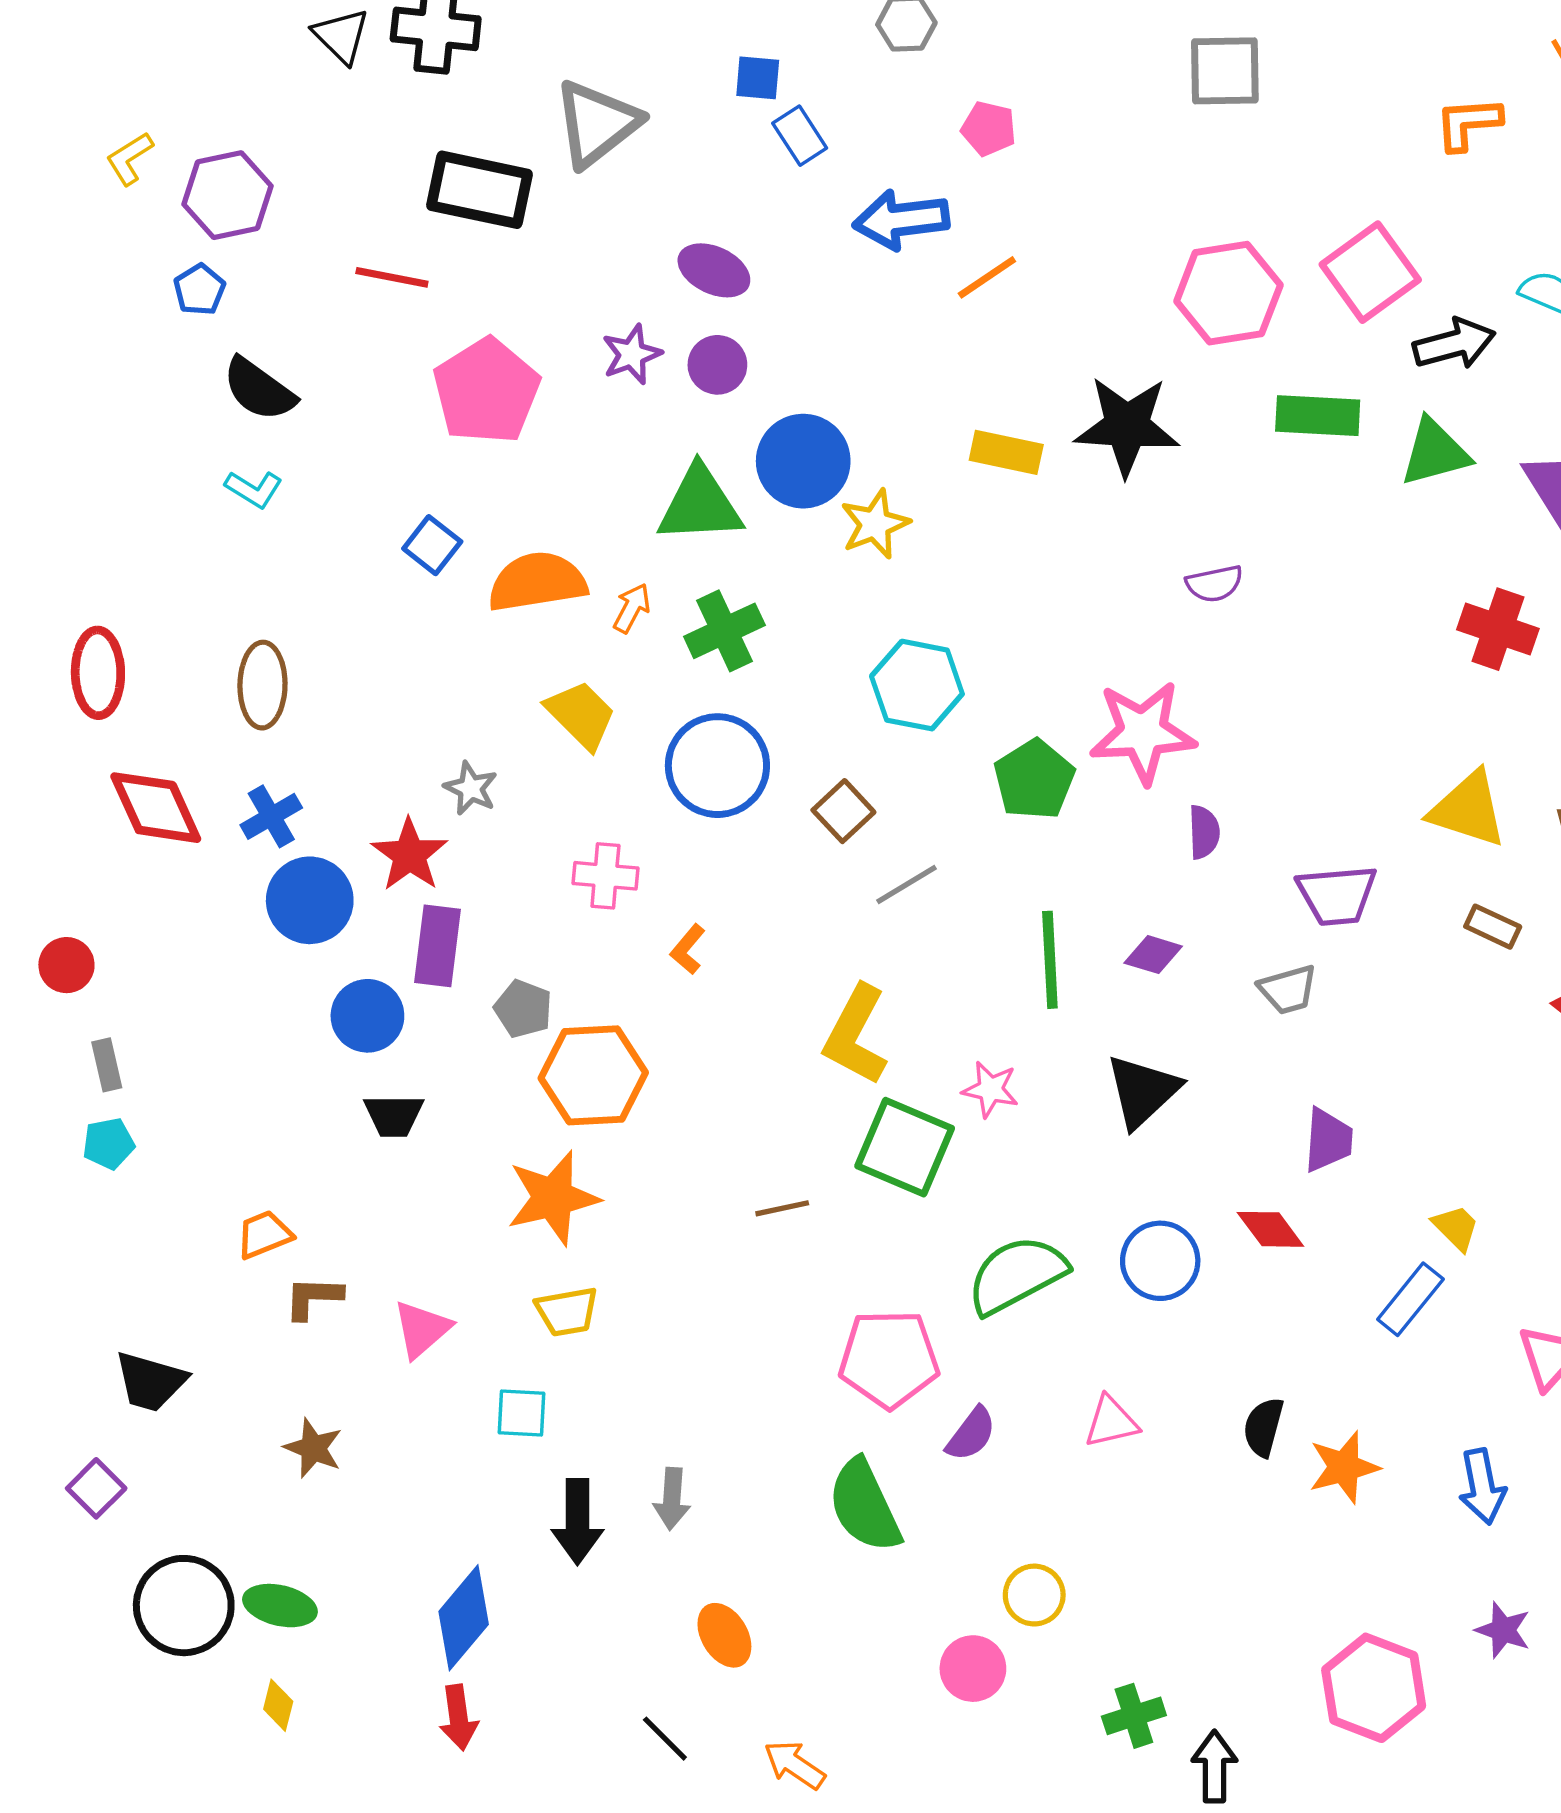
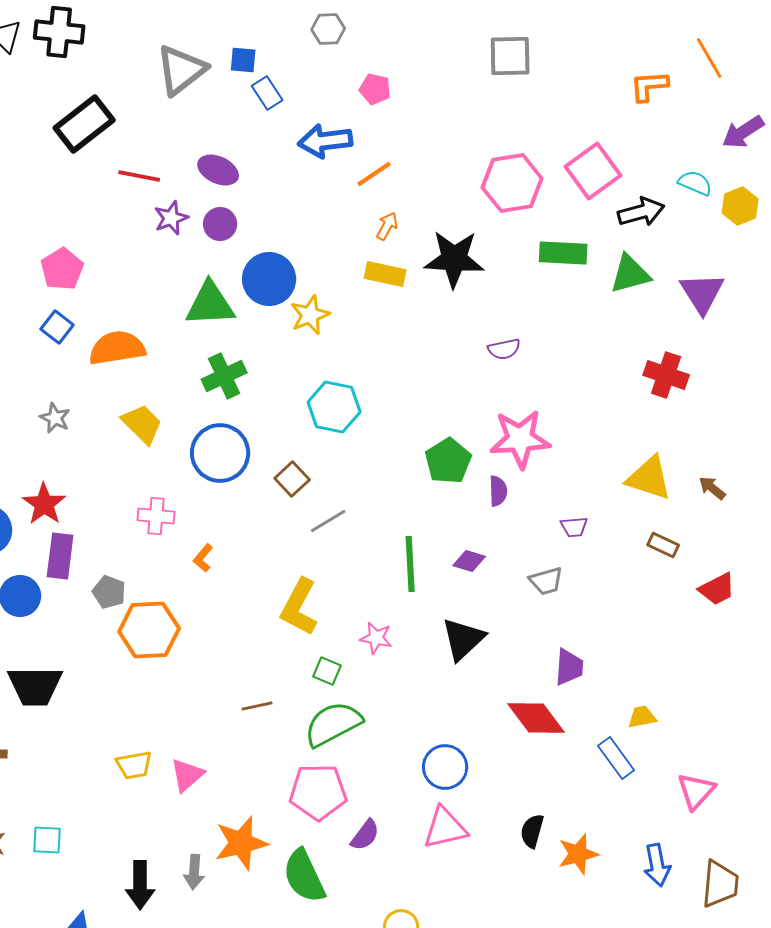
gray triangle: (597, 123) -> (181, 70), moved
black rectangle: (479, 190) -> (84, 124), turned -50
red line: (392, 277) -> (139, 176), moved
pink pentagon: (486, 391) -> (62, 269), moved, size x0.7
orange arrow: (632, 608) -> (387, 226), moved
pink star: (1143, 732) -> (520, 439), moved
green pentagon: (1034, 780) -> (448, 461), moved
gray star: (471, 788) -> (55, 418), moved
purple trapezoid: (1337, 895) -> (574, 527), size x0.6
black trapezoid: (394, 1116) -> (35, 686), moved, size x1.6
green square: (905, 1147) -> (327, 671), size x0.5
orange star: (553, 1198) -> (241, 843), moved
yellow trapezoid: (1456, 1228) -> (642, 717), turned -56
red diamond: (1270, 1229) -> (536, 718), size x1.5
blue circle: (1160, 1261) -> (445, 767), moved
green semicircle: (1017, 1275) -> (333, 724), moved
blue rectangle: (1410, 1299) -> (616, 758), turned -75
pink triangle: (422, 1329) -> (187, 775), moved
cyan square: (521, 1413) -> (47, 840), moved
pink triangle: (1111, 1422) -> (445, 828), size x1.4

